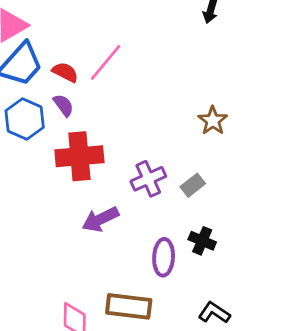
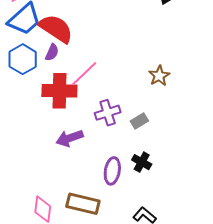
pink line: (106, 62) -> (84, 74), moved
red semicircle: (65, 72) -> (56, 29), size x1.8
purple semicircle: (63, 105) -> (52, 52), turned 54

